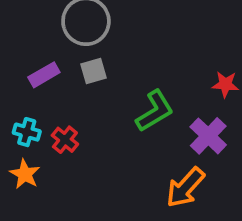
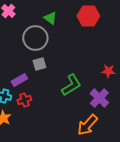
purple rectangle: (44, 75) -> (19, 80), moved
red cross: (65, 140) -> (24, 100), turned 32

